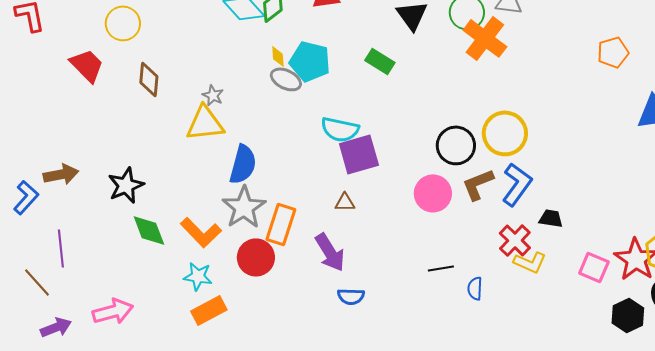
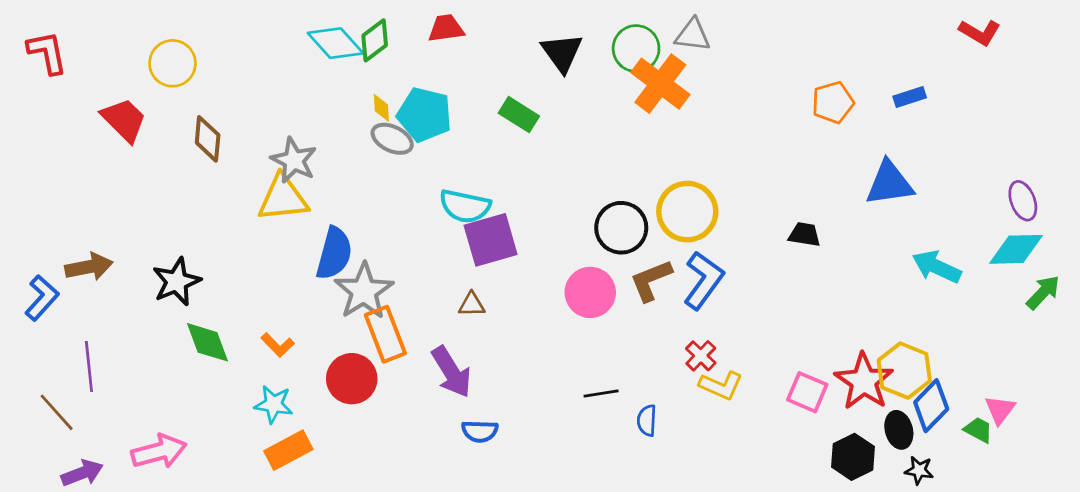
gray star: (213, 95) -> (294, 160), size x1.6
gray star: (244, 207) -> (364, 291), moved
black trapezoid: (551, 218) -> (805, 234), moved
orange rectangle: (281, 224) -> (385, 334), turned -39
orange L-shape: (201, 232) -> (278, 345), size x0.6
red cross: (515, 240) -> (701, 356), size x0.7

